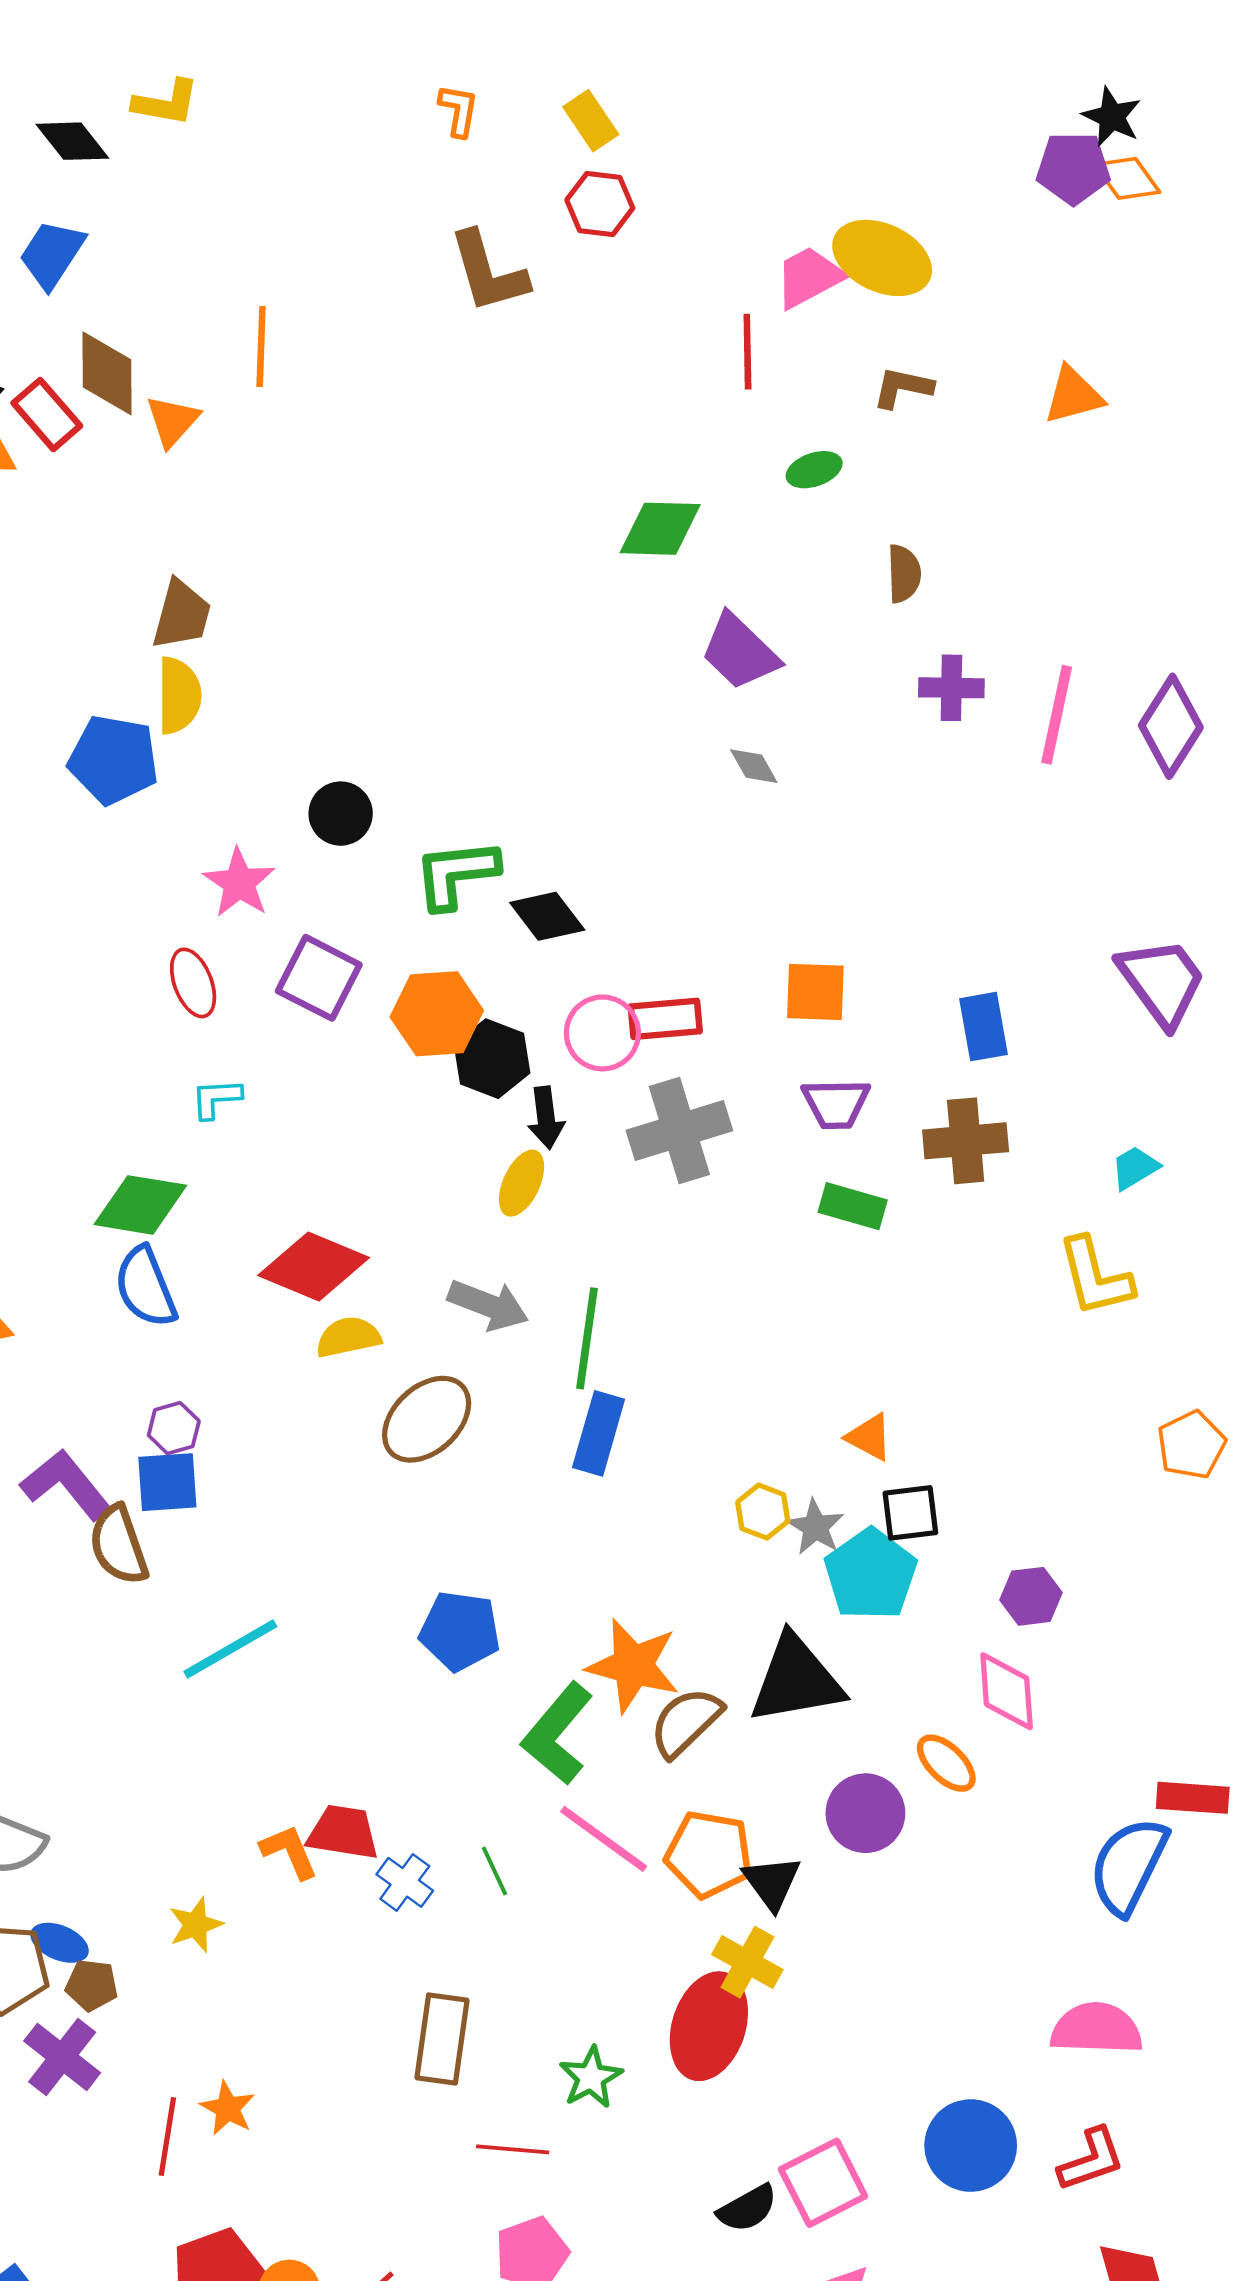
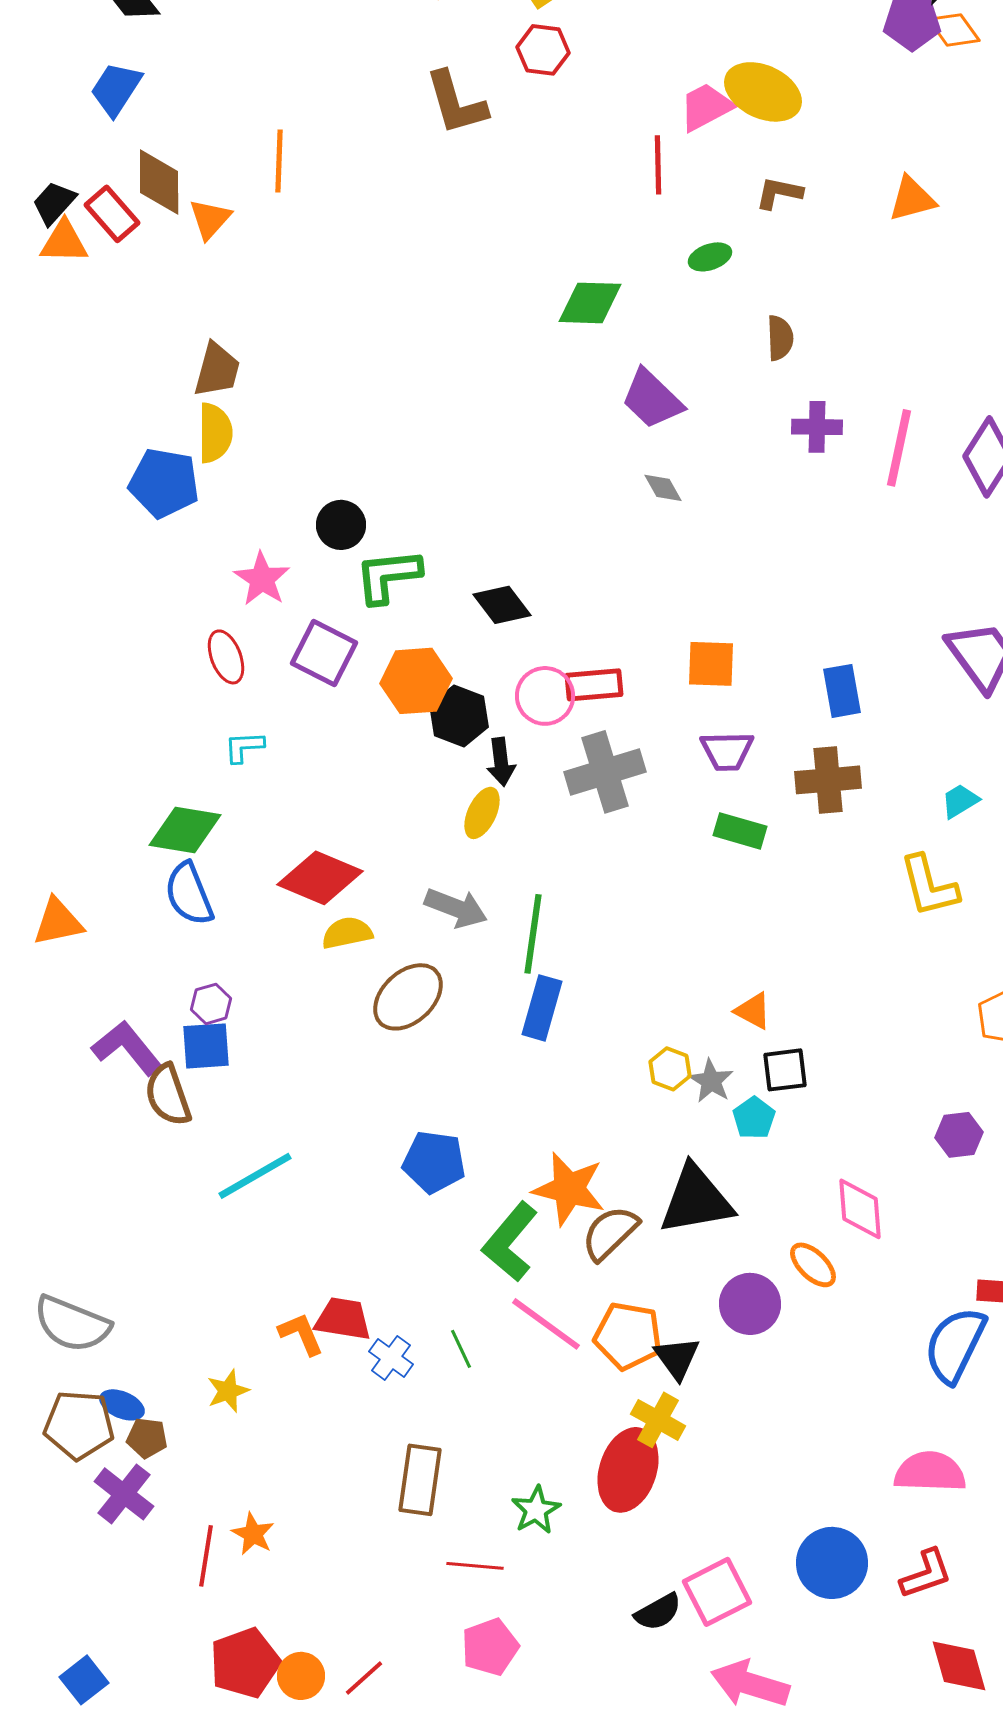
green L-shape: (456, 874) -> (388, 576), moved
cyan pentagon: (871, 1574) -> (754, 1118), size x0.6
purple hexagon: (1031, 1596) -> (959, 1135), moved

